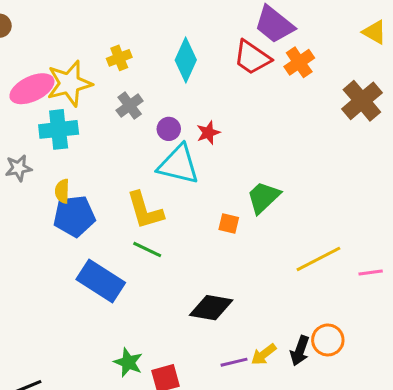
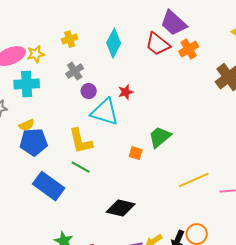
yellow star: (69, 83) -> (36, 54), size x0.6
purple circle: (169, 129) -> (89, 91), moved
yellow semicircle: (62, 191) -> (27, 125), turned -119

